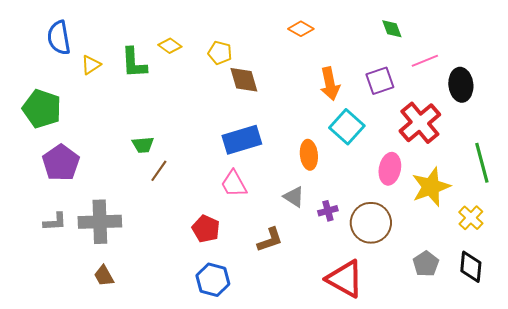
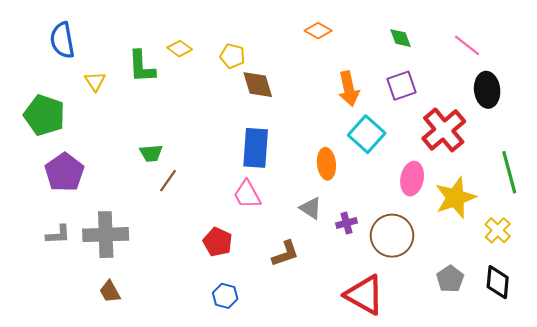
green diamond: (392, 29) -> (400, 38), moved
pink line: (425, 61) -> (467, 45), moved, turned 60
yellow triangle: (91, 65) -> (95, 81), moved, turned -30
blue rectangle: (242, 140) -> (256, 148), turned -69
blue hexagon: (213, 280) -> (225, 296), size x0.7

